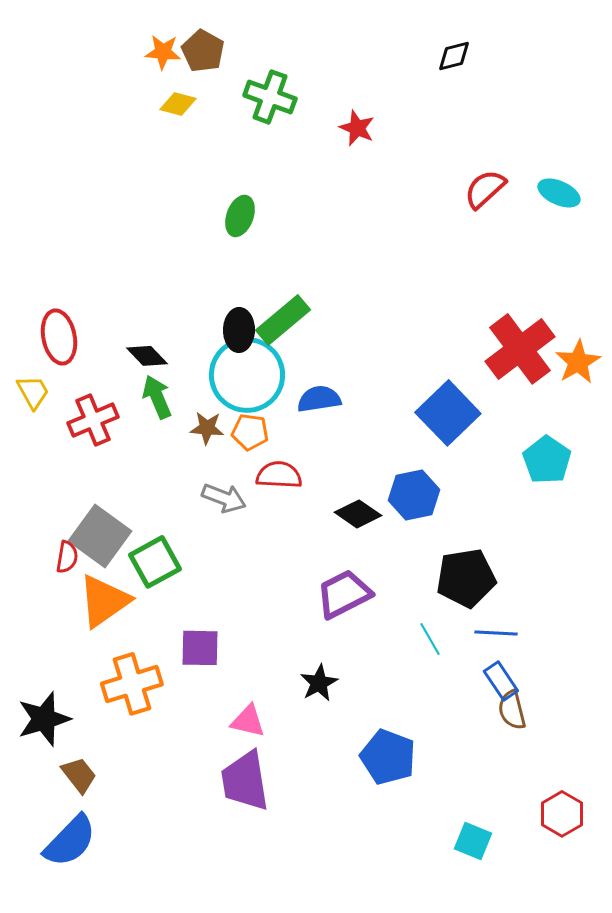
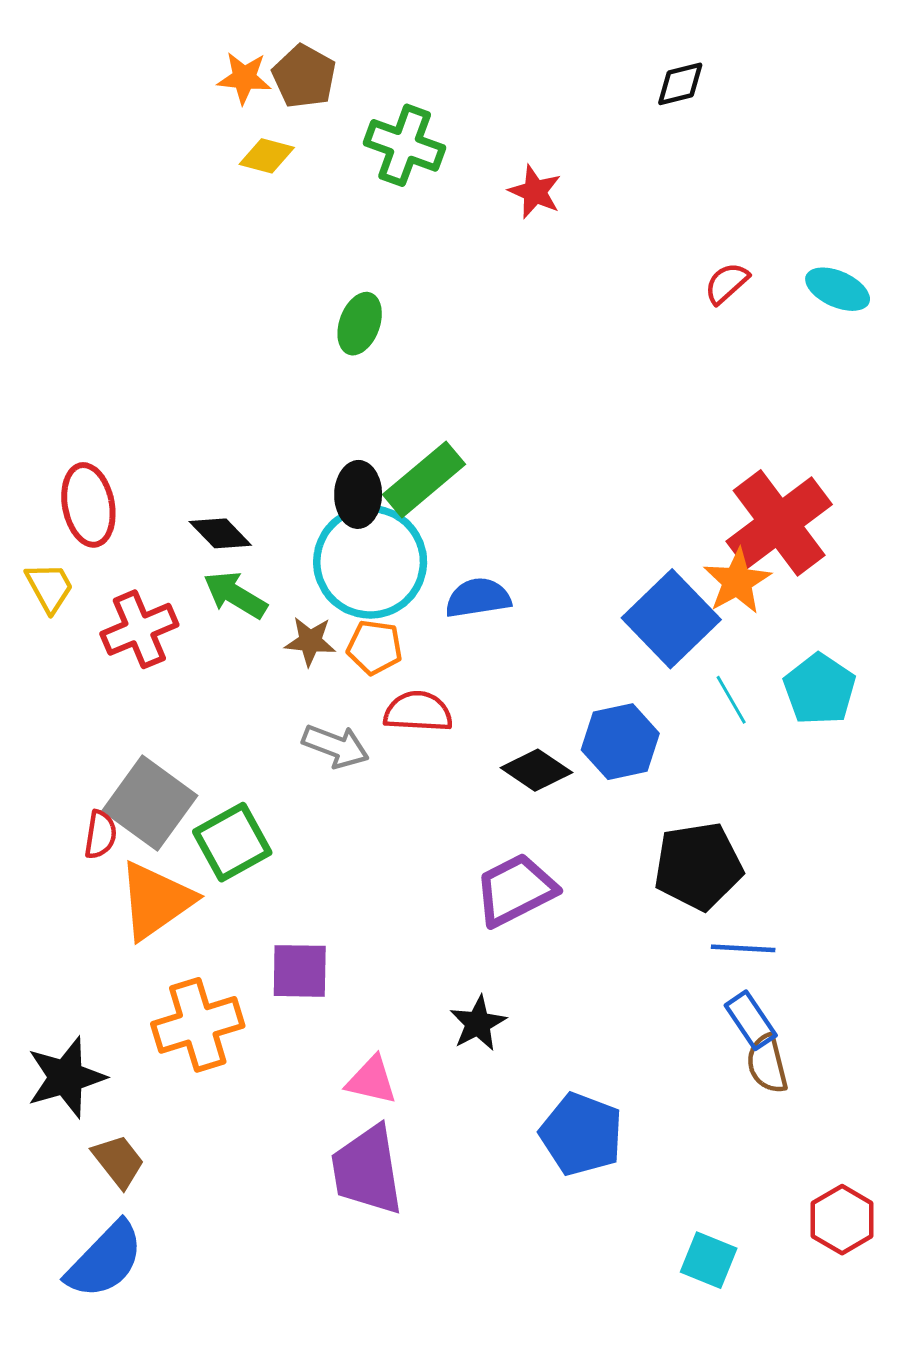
red semicircle: (485, 189) -> (727, 283), size x0.7
orange star: (578, 362) -> (737, 581), moved
green arrow: (157, 397) -> (235, 595), turned -36
cyan line: (430, 639) -> (731, 700), moved

